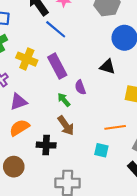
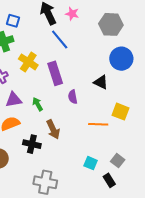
green arrow: (64, 100) -> (38, 104), moved
orange line: (115, 127) -> (98, 124), moved
cyan square: (101, 150) -> (91, 163), moved

